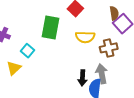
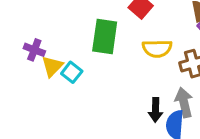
yellow triangle: (14, 68) -> (52, 66), moved

